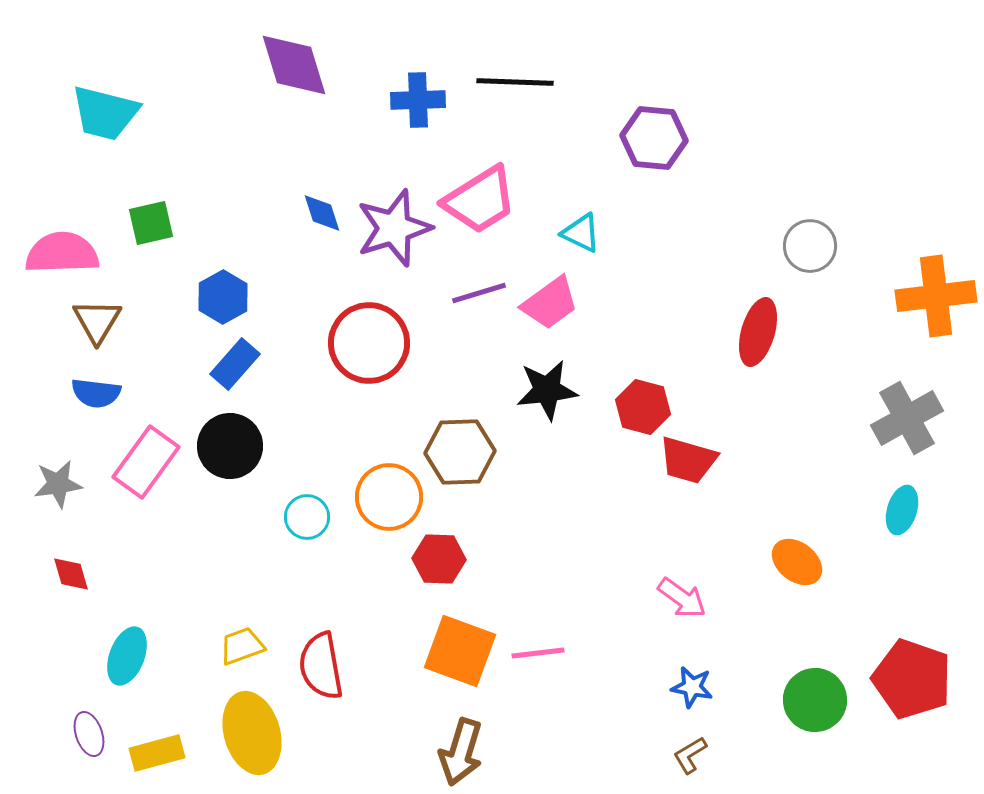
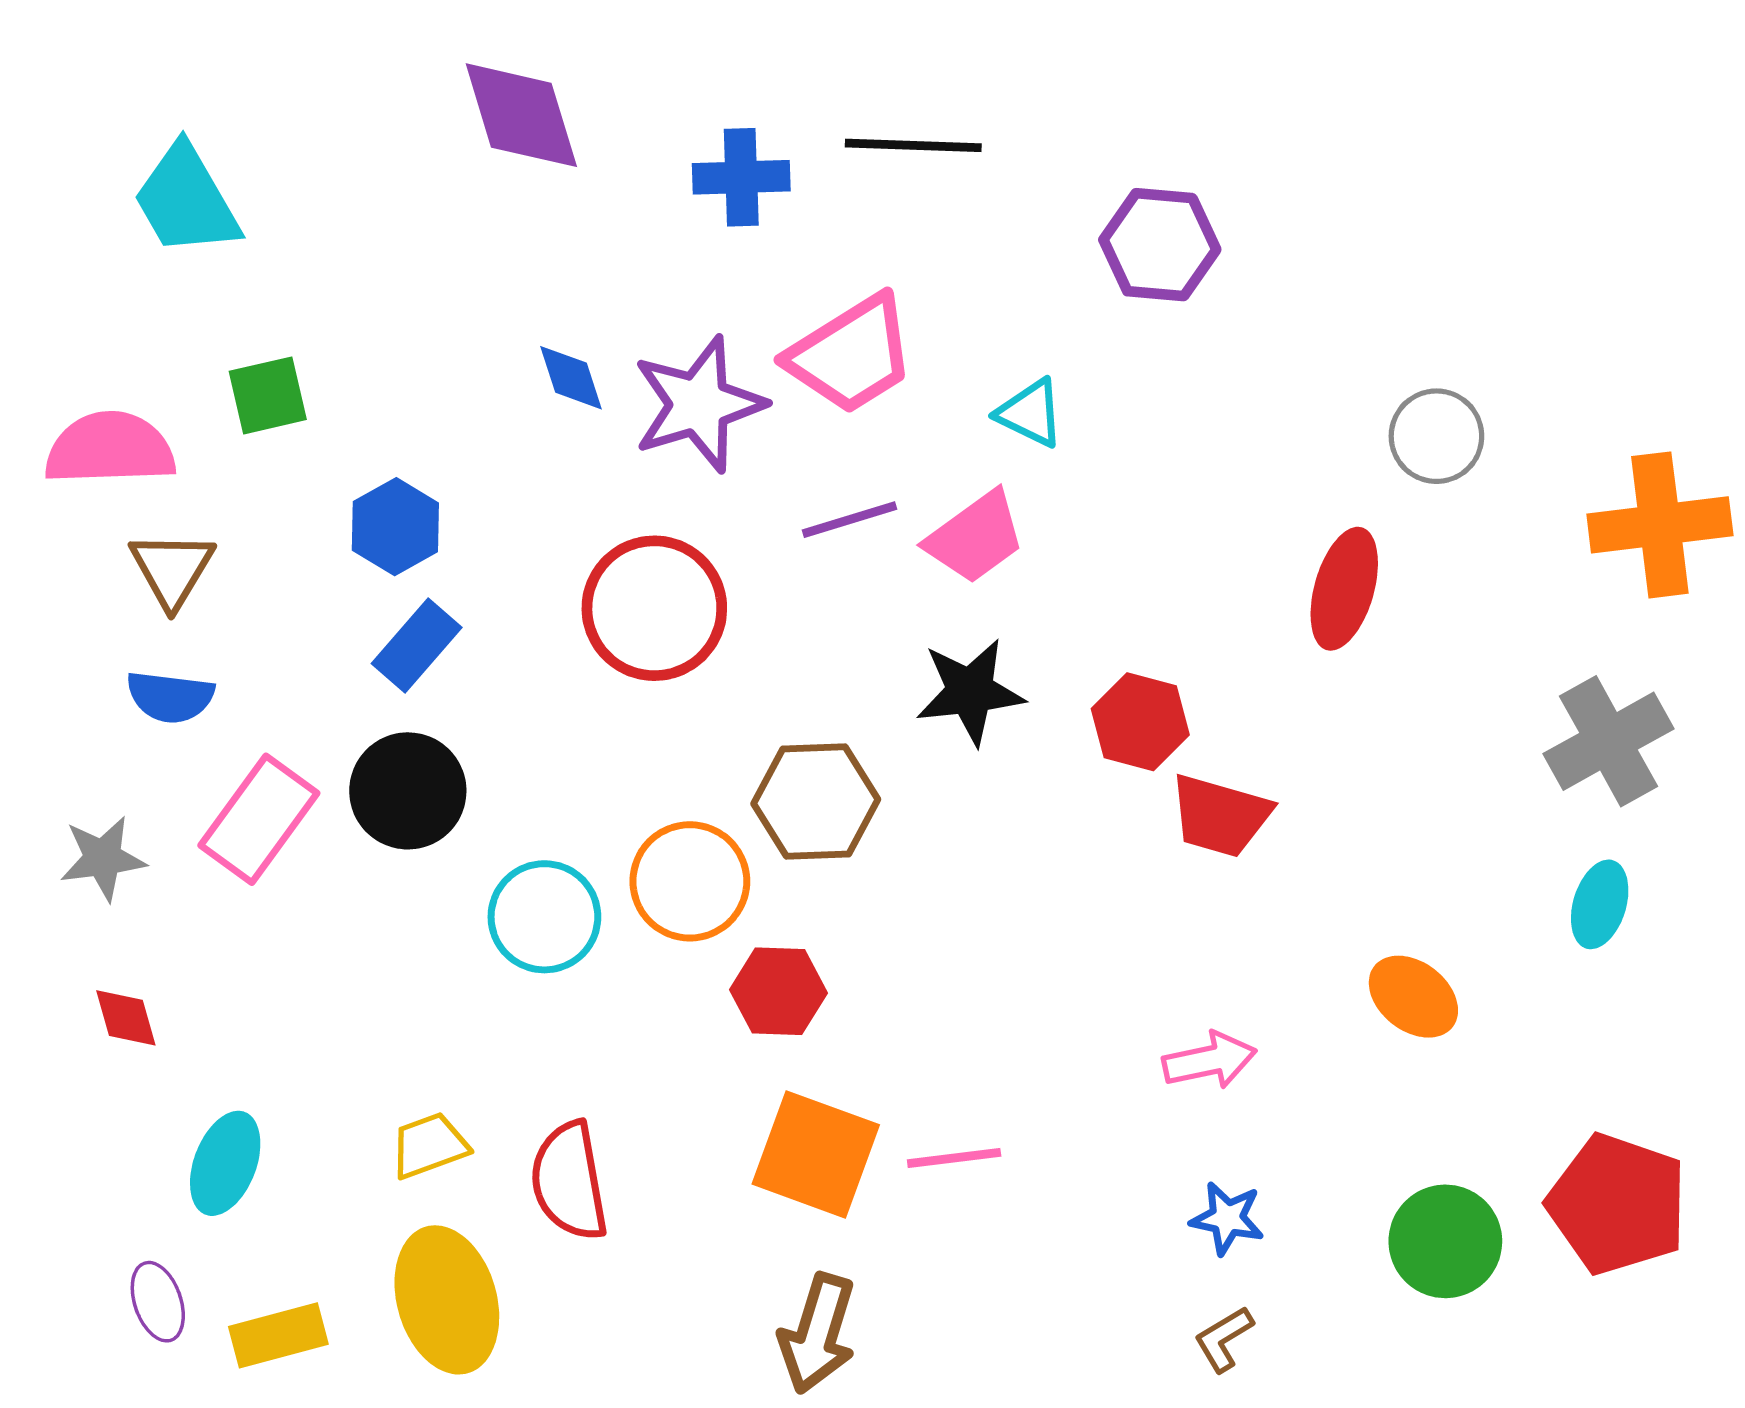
cyan trapezoid: (105, 113) -> (186, 200), turned 46
cyan circle: (307, 517) -> (544, 917), size x1.4
pink arrow: (682, 598) -> (1209, 1060), turned -48

